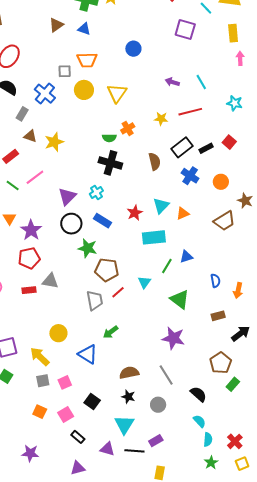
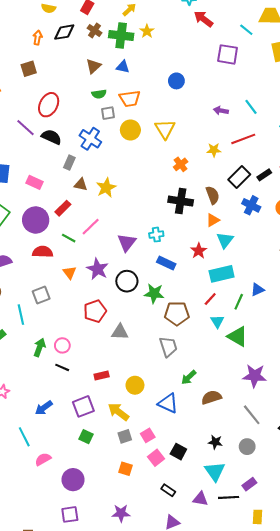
green semicircle: (109, 138) -> (99, 94), moved
black cross: (110, 163) -> (181, 201), moved
cyan cross: (96, 192) -> (156, 235), turned 32
orange triangle: (183, 213) -> (213, 220), moved
black circle: (71, 224) -> (127, 281), moved
purple star: (31, 230) -> (98, 269), moved
red rectangle: (29, 290) -> (102, 376), moved
red line: (118, 292) -> (210, 299), moved
green triangle: (180, 299) -> (238, 336), moved
brown semicircle: (129, 373) -> (211, 397), moved
pink square: (66, 414) -> (156, 458), moved

